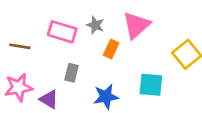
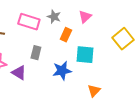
pink triangle: (136, 25) -> (85, 17), size x0.6
cyan square: (151, 85) -> (85, 55), moved

